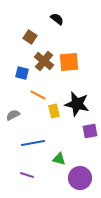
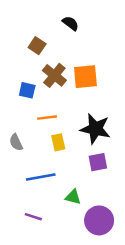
orange line: (38, 95) -> (47, 118), turned -35
yellow rectangle: (54, 111) -> (58, 142), moved
gray semicircle: (13, 115) -> (16, 142), turned -88
purple square: (90, 131) -> (98, 162), moved

